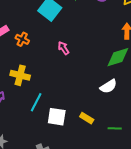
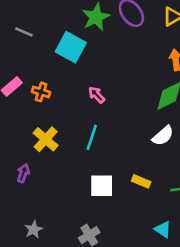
yellow cross: (20, 75) -> (46, 139), turned 36
cyan line: (36, 102) -> (92, 137), moved

